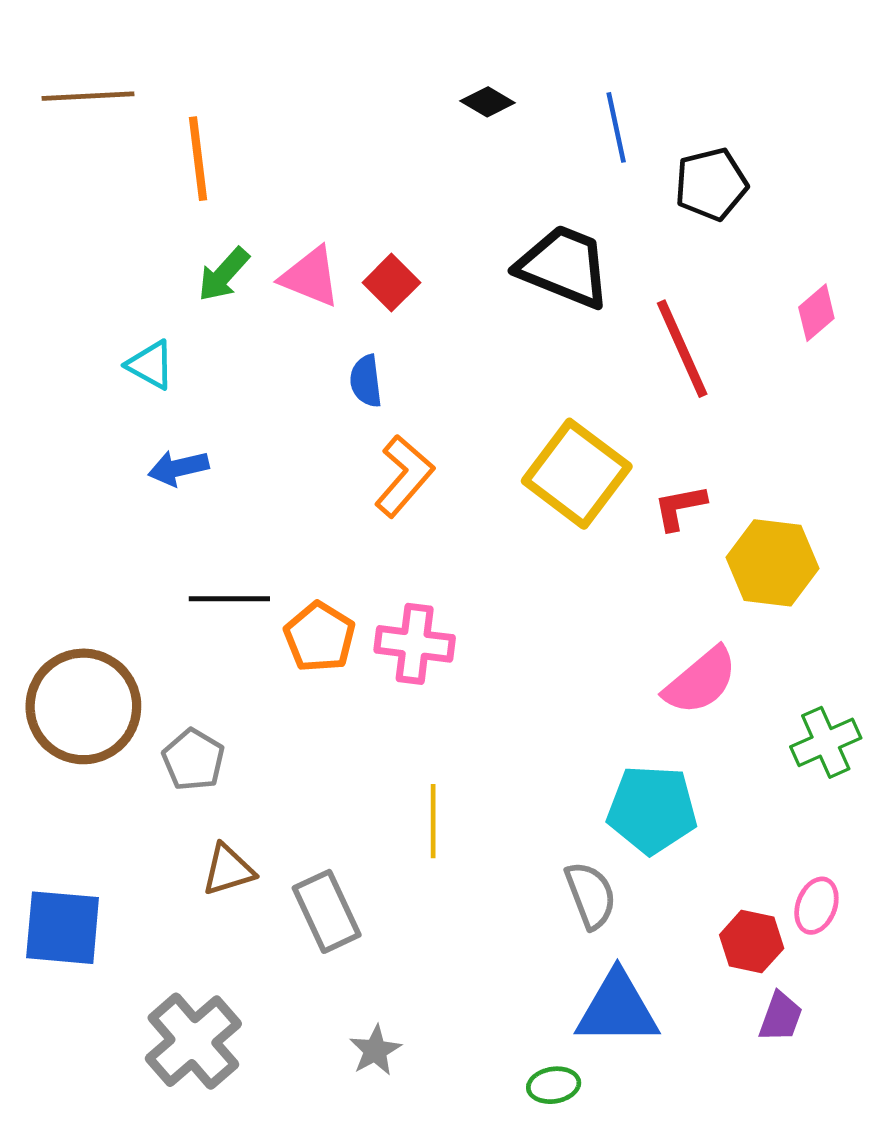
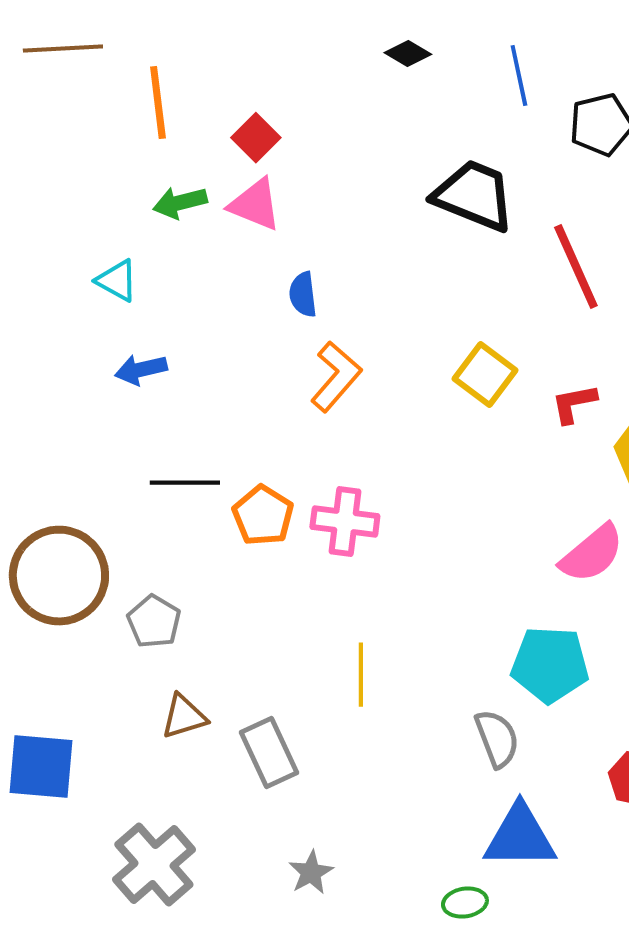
green arrow: (224, 274) -> (180, 203), turned 34
red square: (391, 283) -> (256, 138), moved
yellow square: (577, 474) -> (485, 375), size x0.7

